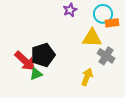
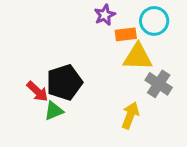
orange rectangle: (112, 23) -> (126, 34), moved
red arrow: (25, 61) -> (37, 91), size x0.7

